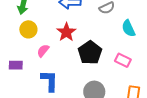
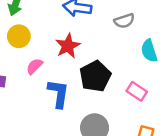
blue L-shape: (49, 81) -> (58, 93), moved

